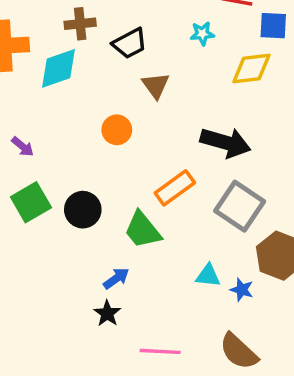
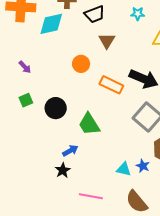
orange rectangle: (175, 188) -> (111, 85), moved, turned 55
green square: (31, 202) -> (26, 100), size x0.6
cyan triangle: (208, 276) -> (124, 169), moved

